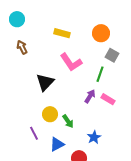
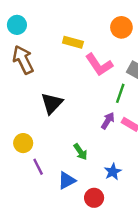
orange circle: (101, 33) -> (121, 27), moved
brown arrow: (22, 47) -> (23, 60), size x1.6
pink L-shape: (71, 62) -> (99, 65), moved
yellow circle: (50, 114) -> (23, 143), moved

